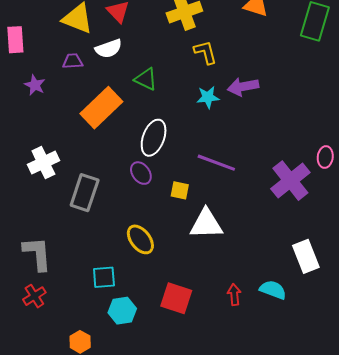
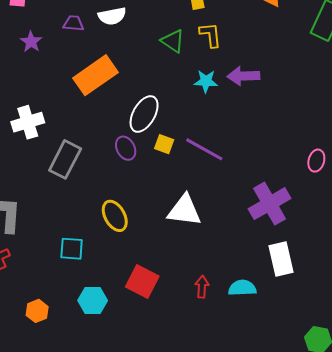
green triangle: (146, 79) -> (173, 41), moved
purple cross: (290, 181) -> (270, 204), moved
yellow square: (180, 190) -> (164, 144), moved
cyan semicircle: (273, 290) -> (242, 288), turned -32
cyan hexagon: (122, 311) -> (93, 301), moved

